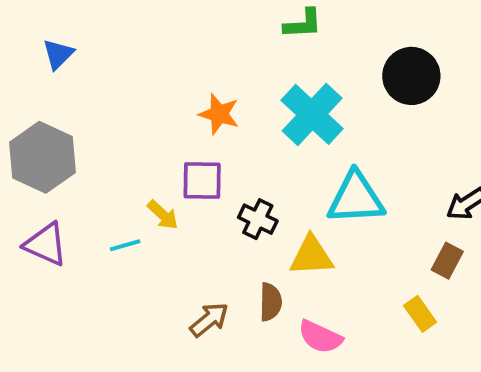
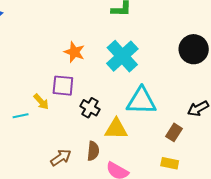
black circle: (411, 76) -> (194, 49), moved
brown rectangle: (447, 261) -> (174, 132), moved
yellow rectangle: (420, 314) -> (170, 163), turned -48

